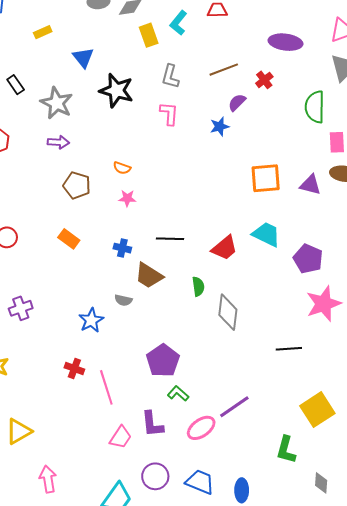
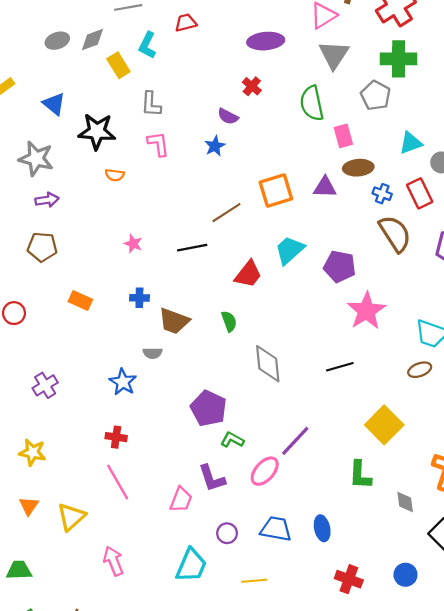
brown line: (224, 70) -> (226, 213), moved
purple semicircle: (237, 102) -> (228, 116), turned -96
orange semicircle: (122, 168) -> (115, 175), moved
brown pentagon: (77, 185) -> (42, 247), moved
pink star: (127, 198) -> (133, 244), turned 30
cyan trapezoid: (266, 234) -> (290, 250), turned -56
black line: (170, 239) -> (192, 248), moved
gray diamond: (228, 312) -> (268, 364), moved
pink line: (106, 387) -> (118, 482), moved
purple circle: (155, 476) -> (227, 533), size x0.7

